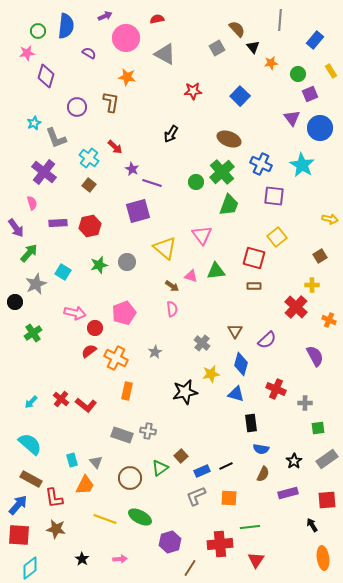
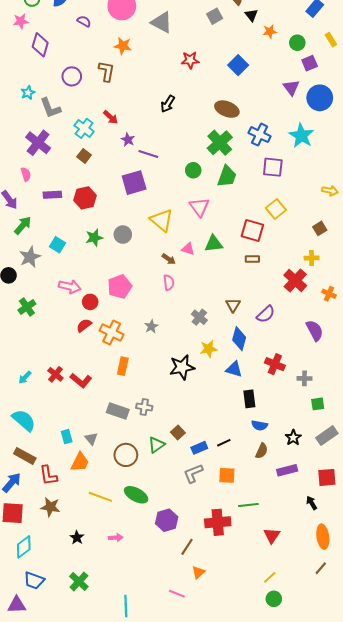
green circle: (196, 182) -> (193, 170), moved
red triangle: (256, 560) -> (272, 536), moved

